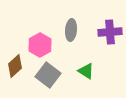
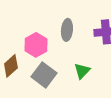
green triangle: (86, 71) -> (82, 71), turned 42

